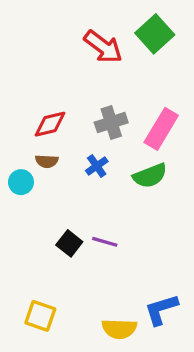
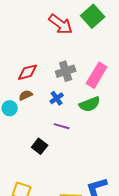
brown semicircle: (47, 161) -> (26, 95), turned 152
purple line: (105, 242) -> (62, 126), moved

